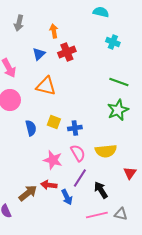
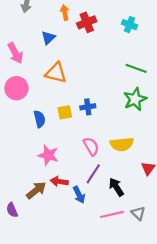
red cross: (67, 52) -> (87, 22), moved
yellow square: (54, 122) -> (65, 112), turned -32
blue cross: (75, 128) -> (88, 107), moved
pink star: (53, 160) -> (48, 155), moved
gray triangle: (121, 214) -> (138, 213), turned 32

